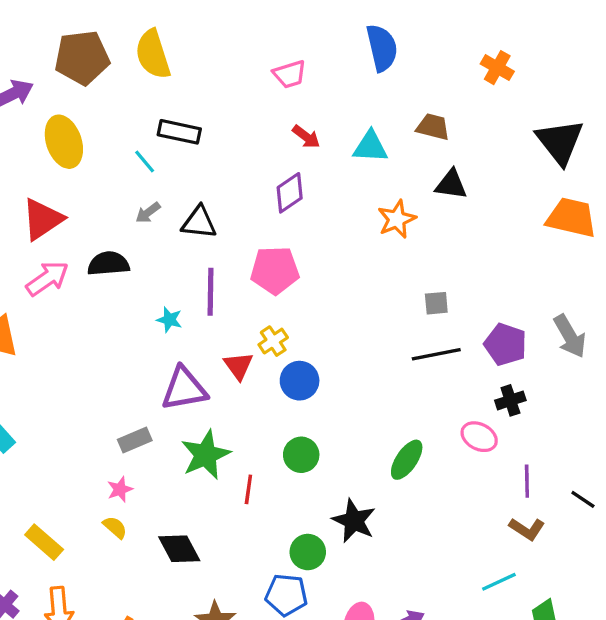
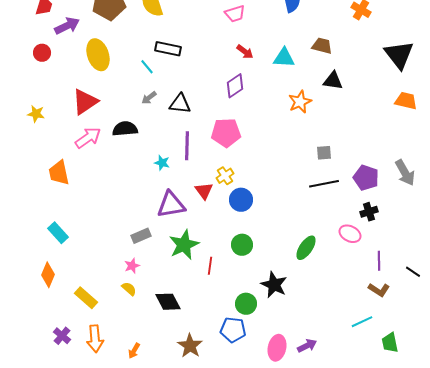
orange trapezoid: (571, 218) -> (406, 101), size x0.7

